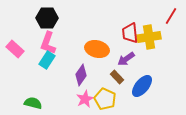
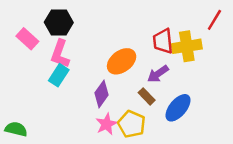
pink rectangle: (15, 49) -> (27, 39), moved
orange ellipse: (97, 49) -> (122, 61), turned -50
green semicircle: (33, 103) -> (16, 129), moved

